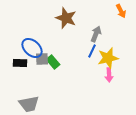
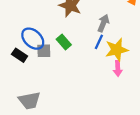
green rectangle: (53, 62) -> (64, 42), moved
black rectangle: (20, 63) -> (20, 55), turned 32

